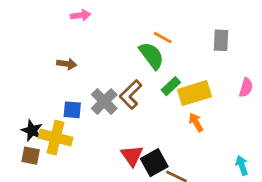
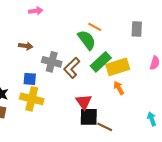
green rectangle: (171, 86) -> (101, 62), size x1.5
gray cross: (104, 101) -> (52, 62), moved, turned -30
yellow cross: (56, 138) -> (32, 99), moved
red triangle: (132, 156) -> (84, 102), moved
black square: (154, 163) -> (89, 117), turned 30

